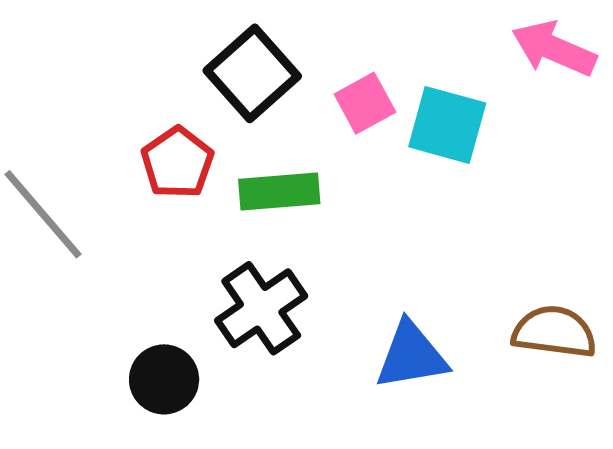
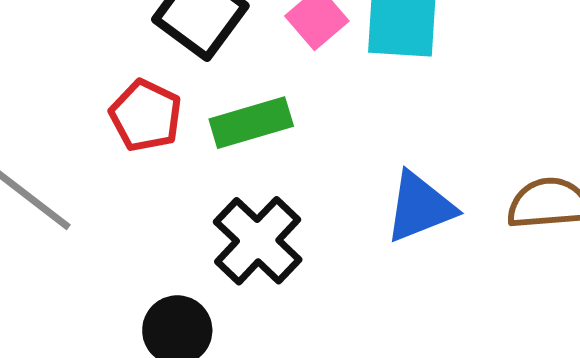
blue triangle: (411, 356) -> (420, 207), moved

